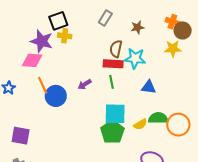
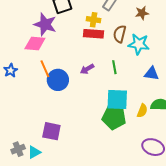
yellow cross: (65, 36) -> (94, 20), moved
red rectangle: (113, 64) -> (93, 34), moved
yellow semicircle: (140, 124) -> (142, 111), turned -40
green pentagon: (112, 132) -> (114, 118), turned -30
purple square: (21, 136) -> (51, 131), moved

